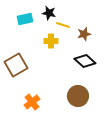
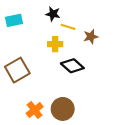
cyan rectangle: (25, 19) -> (14, 20), moved
black diamond: (85, 61) -> (72, 66), moved
brown circle: (78, 96) -> (63, 109), moved

